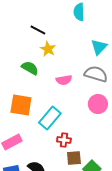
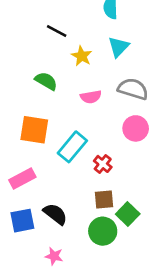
cyan triangle: (99, 47) -> (119, 47), moved
yellow star: (48, 49) -> (82, 56), moved
red cross: (64, 140) -> (103, 164), moved, turned 32

